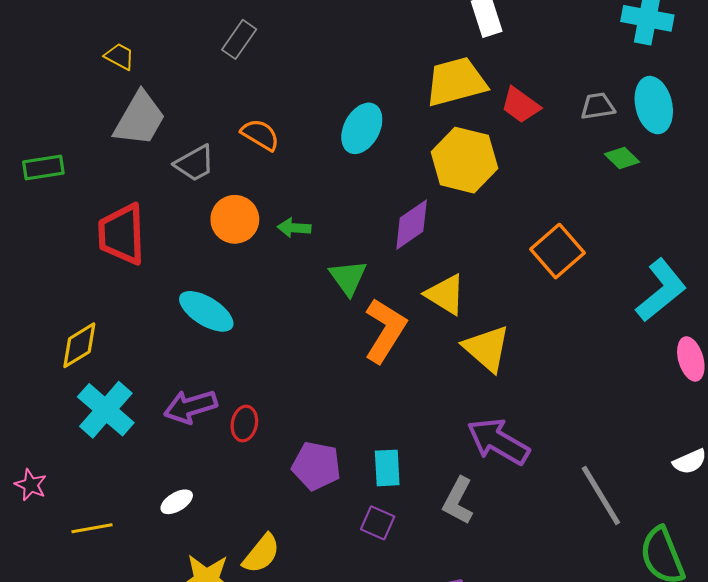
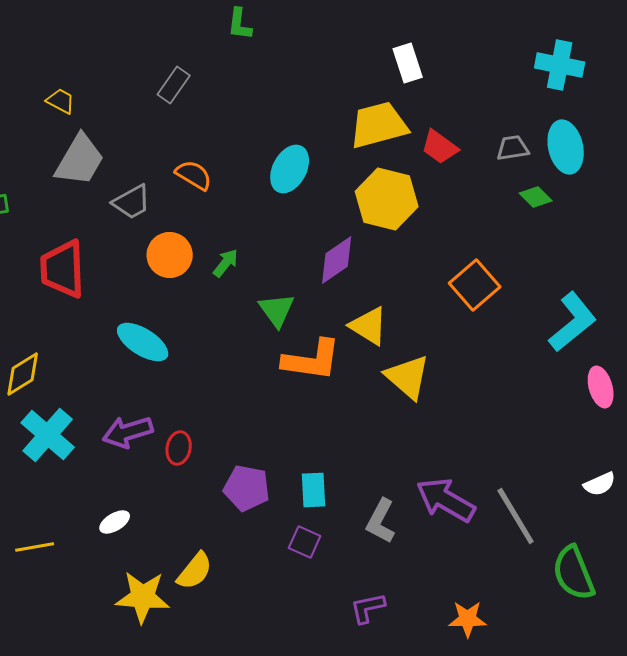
green arrow: (294, 228) -> (226, 263), turned 124
orange L-shape: (385, 330) -> (312, 360), turned 66
purple arrow: (498, 441) -> (446, 500), moved

